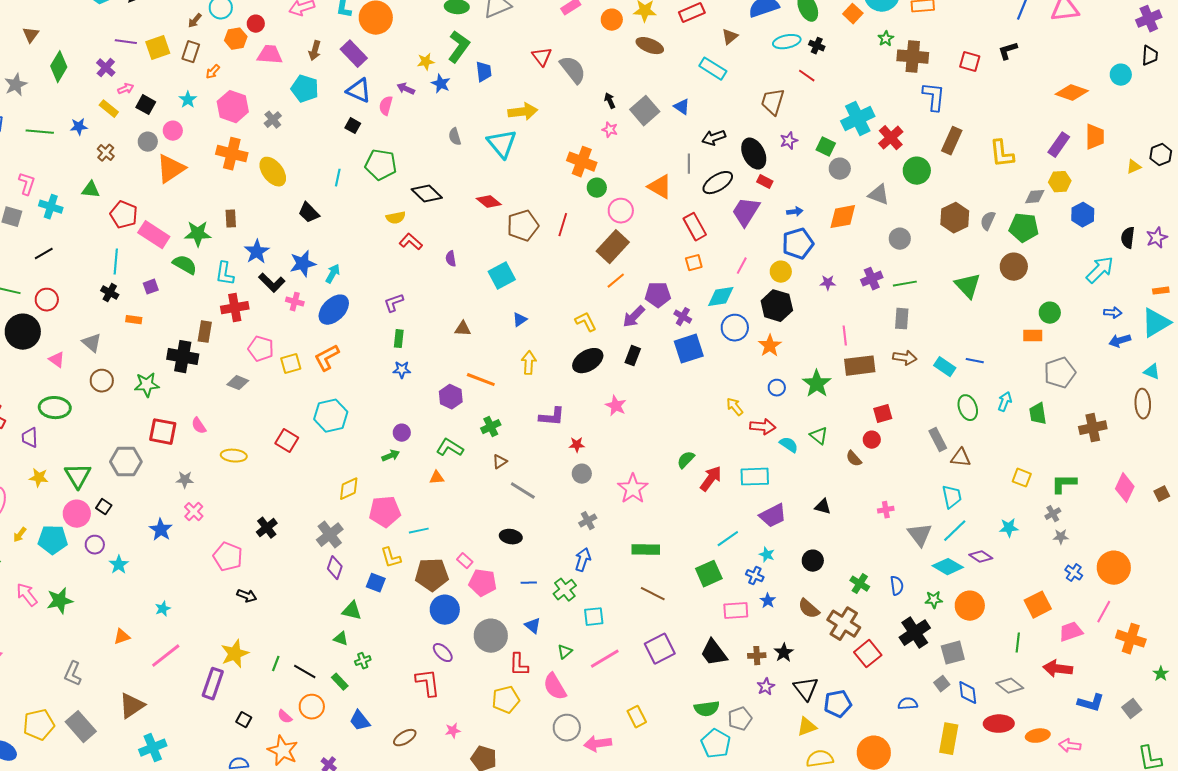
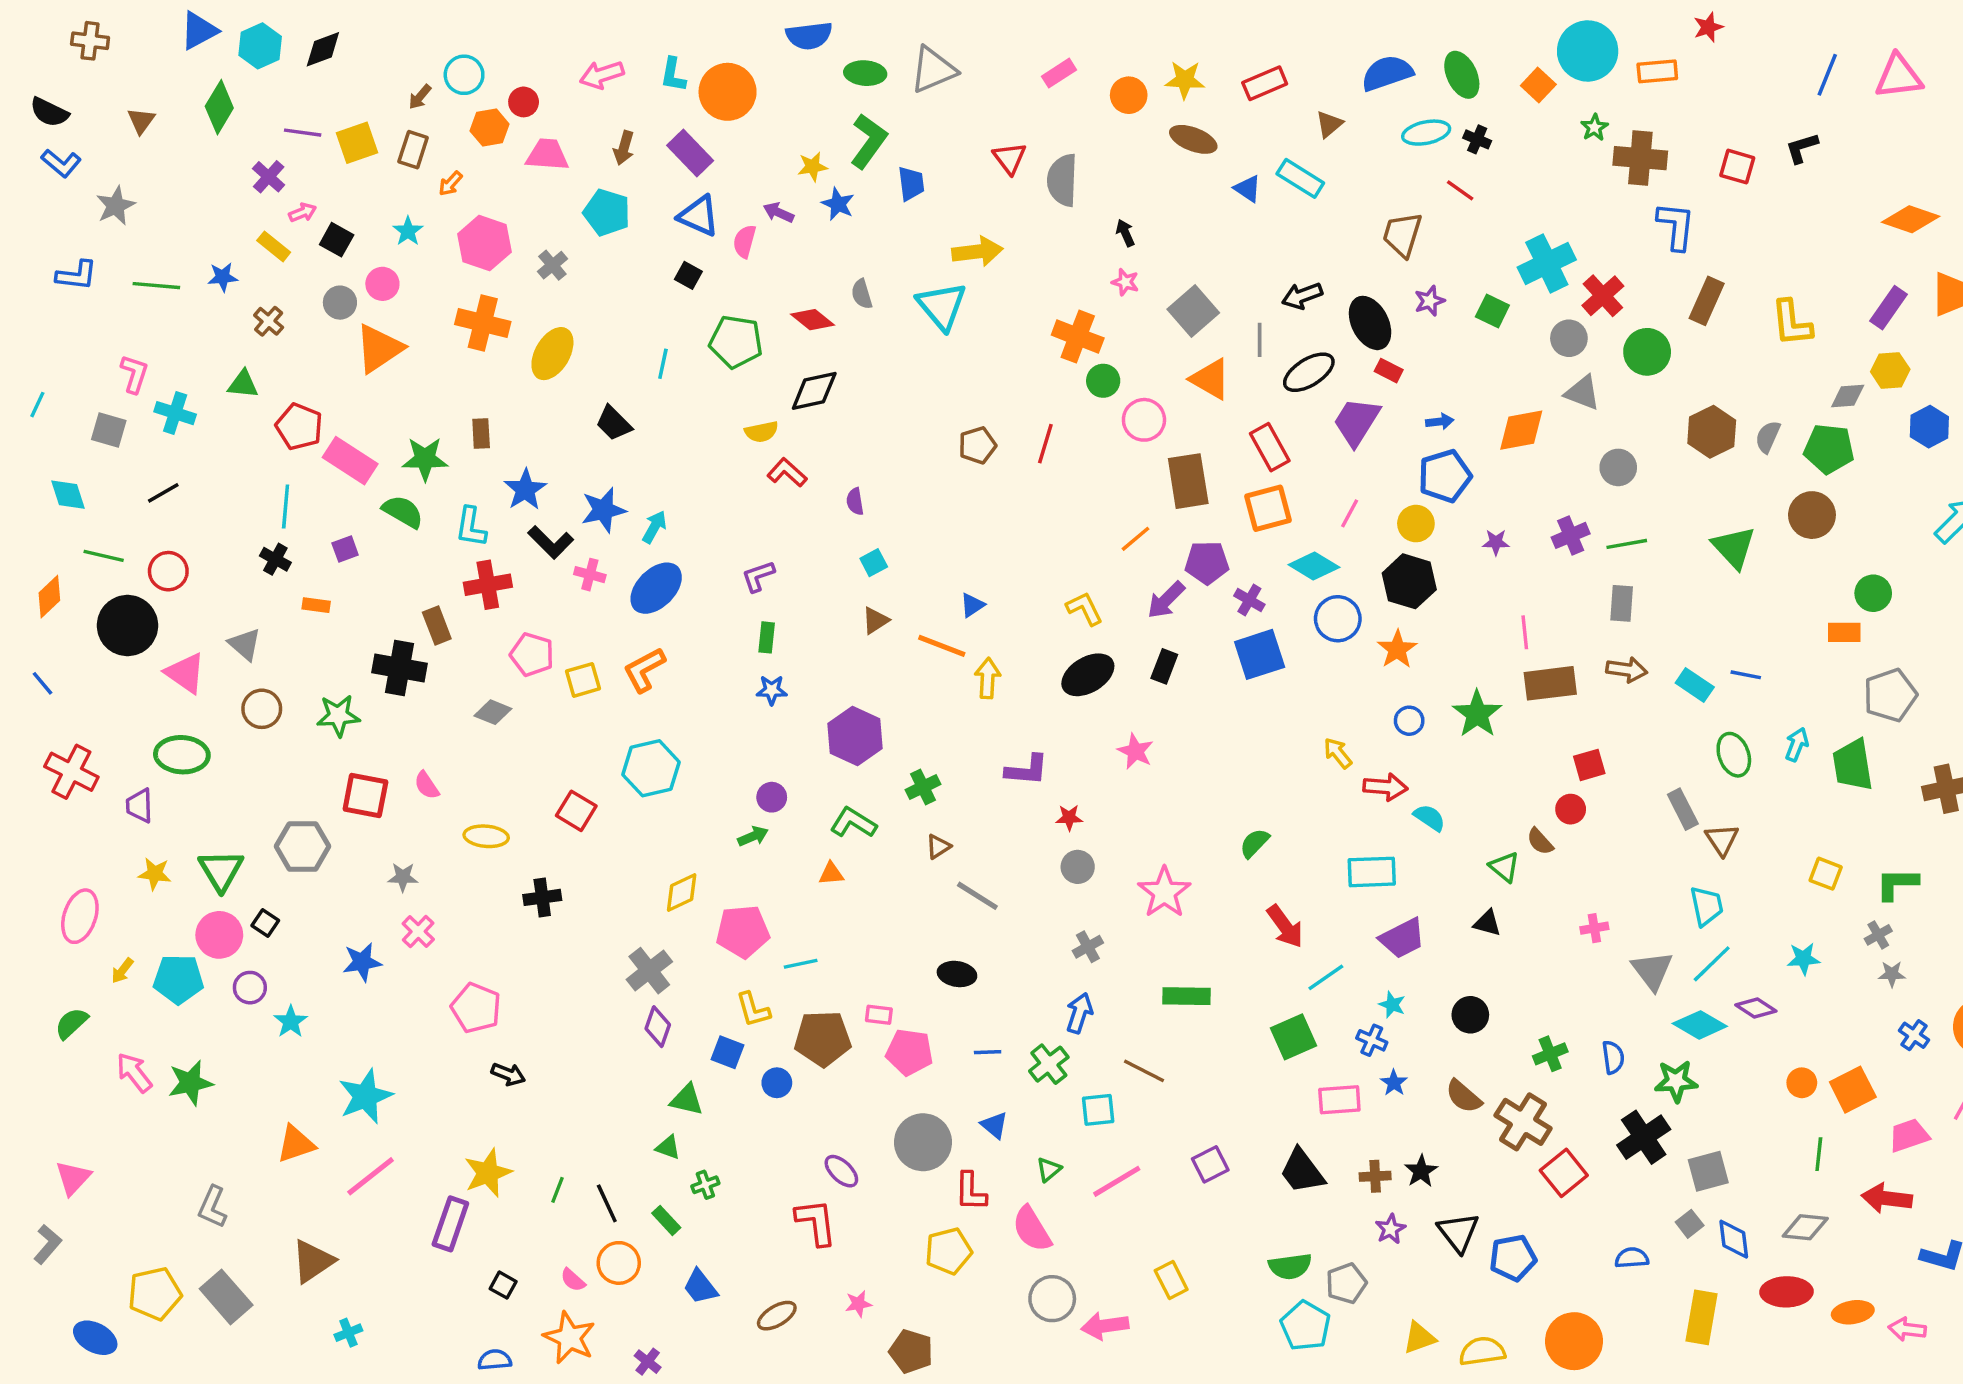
green diamond: (59, 67) -> (219, 107), moved
gray semicircle: (573, 70) -> (1062, 180), turned -140
blue triangle: (682, 107) -> (1248, 189), moved
gray square: (645, 111) -> (1193, 311), moved
gray circle: (840, 169) -> (1569, 338), moved
yellow ellipse: (273, 172) -> (552, 354), turned 68
black diamond: (427, 194) -> (814, 391), turned -56
red diamond: (489, 202) -> (813, 320), moved
brown pentagon: (523, 226) -> (977, 445), size x0.7
brown rectangle: (613, 247) -> (1188, 481), moved, turned -52
orange square: (694, 263) -> (1268, 508), size x1.6
cyan square: (502, 276) -> (874, 563), moved, size x0.6
cyan diamond: (721, 297) -> (1314, 566), turned 40
brown triangle: (463, 329) -> (875, 620), turned -36
brown rectangle: (205, 332) -> (437, 626), turned -30
pink triangle: (57, 360) -> (185, 673), size x1.5
orange line: (481, 380) -> (942, 646), moved
purple hexagon: (451, 397) -> (855, 736), size x1.4
green trapezoid: (1038, 414) -> (1853, 765), size x1.4
green triangle: (819, 436) -> (1504, 867), moved
brown triangle: (961, 458) -> (1722, 840), turned 50
red arrow: (711, 479) -> (1285, 926), moved, turned 108
black cross: (267, 528) -> (542, 897), moved, turned 30
blue star: (161, 530) -> (362, 962), turned 30
pink rectangle: (465, 561) -> (879, 1015), turned -35
green cross: (860, 584) -> (1550, 1054), turned 36
brown line: (653, 594) -> (1144, 1071), moved
green star: (934, 600) -> (1676, 1081), size x1.4
orange circle: (970, 606) -> (1802, 1083), moved, size x0.6
cyan star: (163, 609) -> (365, 1096), size x2.0
blue circle: (445, 610) -> (777, 1083), moved, size x0.6
orange triangle: (122, 637) -> (296, 1144), size x1.4
purple square: (660, 649) -> (1210, 1164), size x0.7
black line: (305, 672) -> (607, 1203), turned 35
gray diamond: (1010, 686) -> (1805, 1227), turned -32
yellow triangle: (807, 727) -> (1419, 1338), moved
cyan cross: (153, 748) -> (348, 1333), size x0.6

